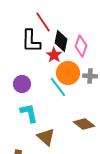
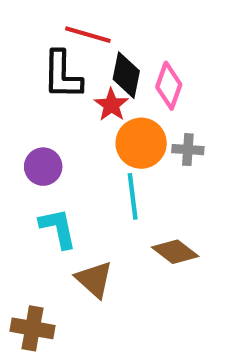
red line: (43, 22) -> (88, 35), turned -40
cyan line: (58, 87) -> (133, 196), moved, turned 30

